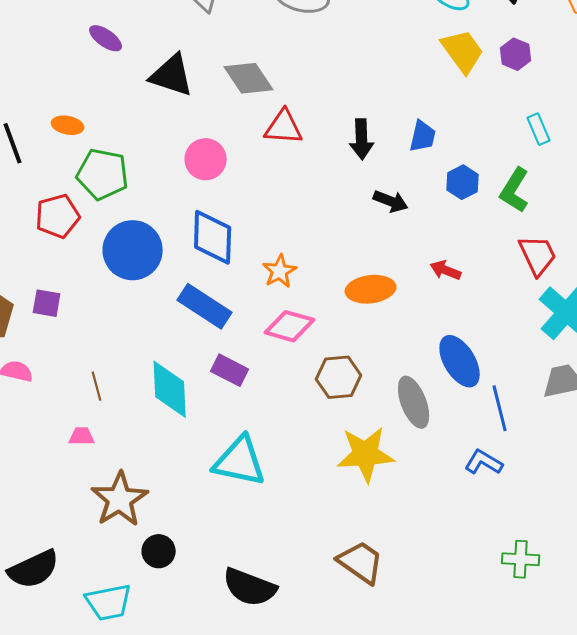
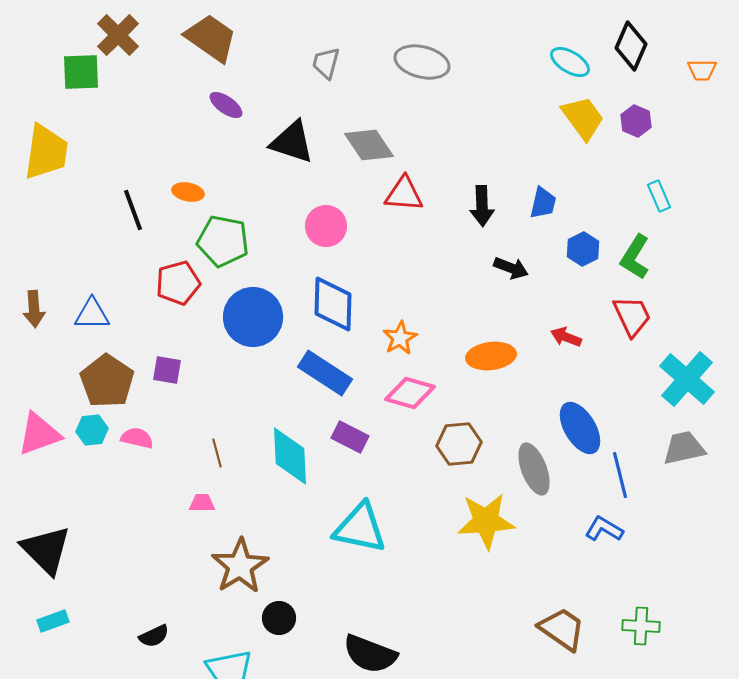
red trapezoid: (538, 255) -> (632, 316), moved
brown trapezoid: (361, 562) -> (562, 629), moved
black semicircle: (34, 569) -> (154, 636), size x0.6

